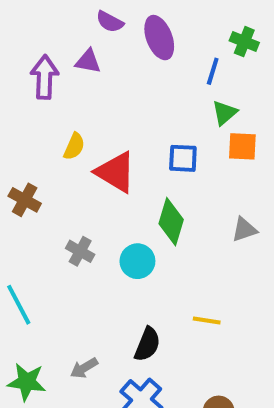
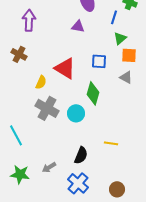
purple triangle: (88, 61) -> (78, 26), moved
yellow semicircle: (74, 146) -> (41, 82), moved
brown cross: (25, 200) -> (19, 54), moved
gray triangle: (244, 230) -> (126, 77), moved, turned 48
gray cross: (80, 251) -> (47, 108), size x1.6

